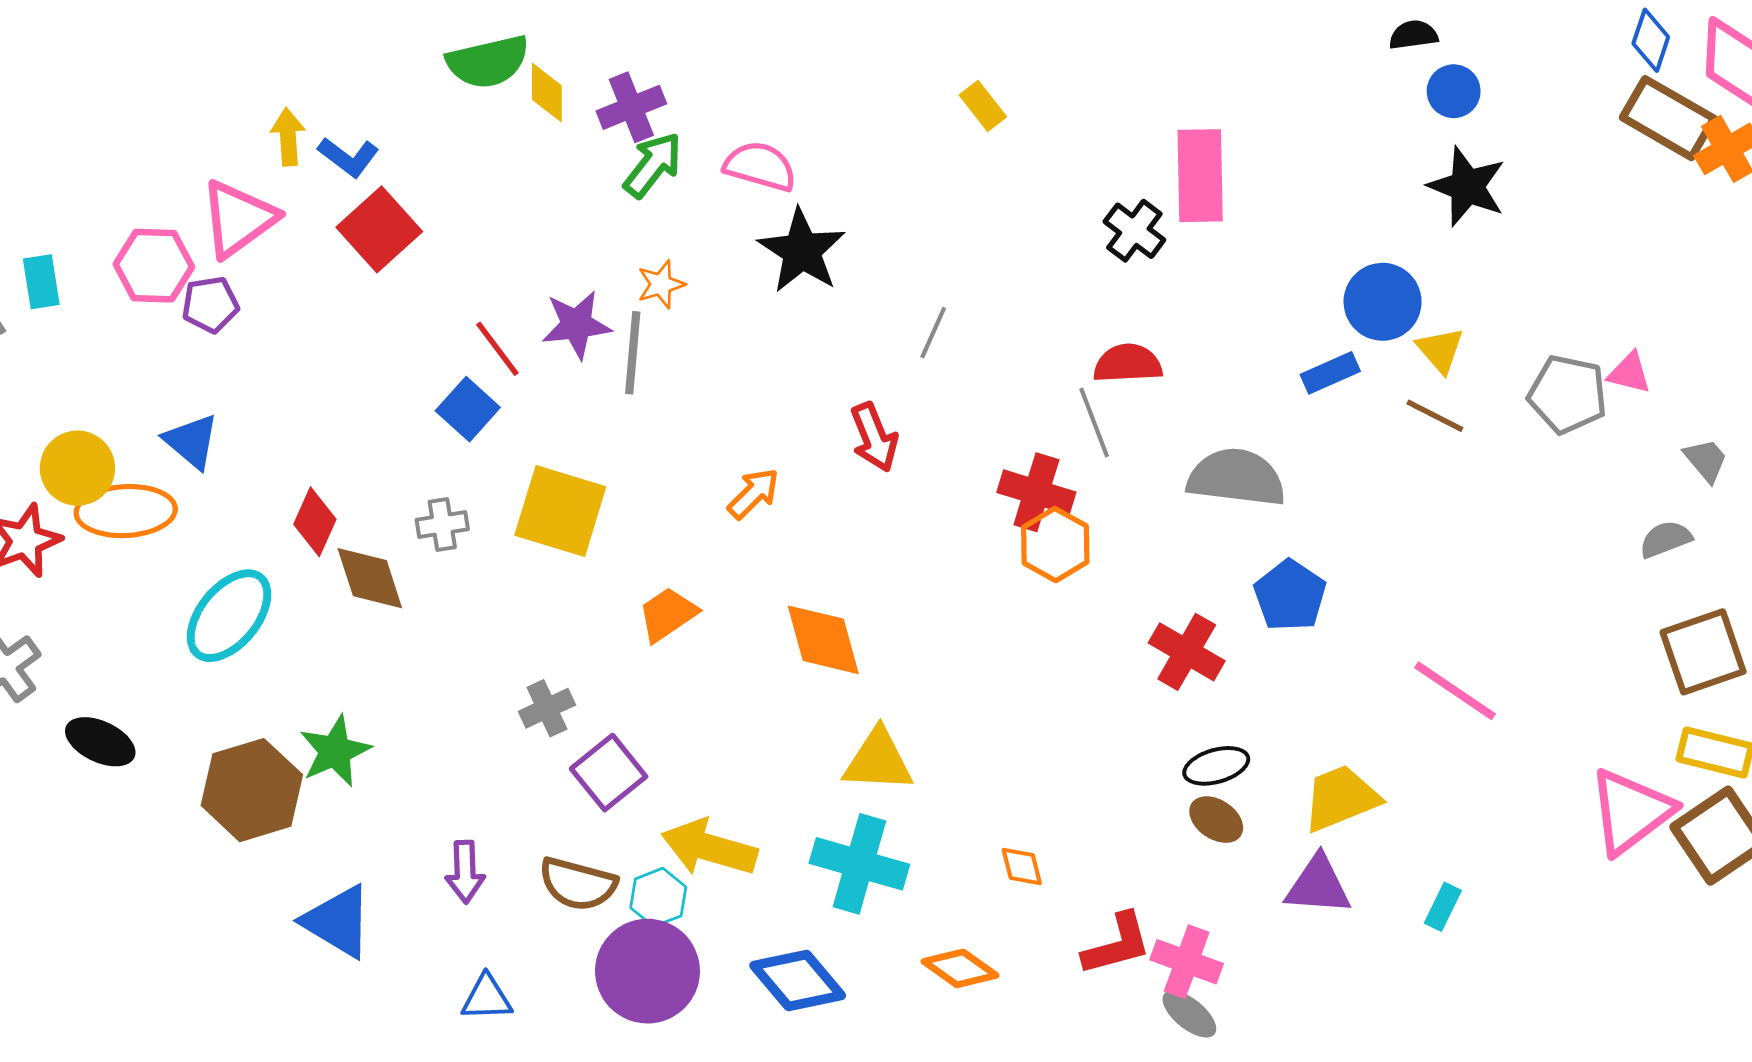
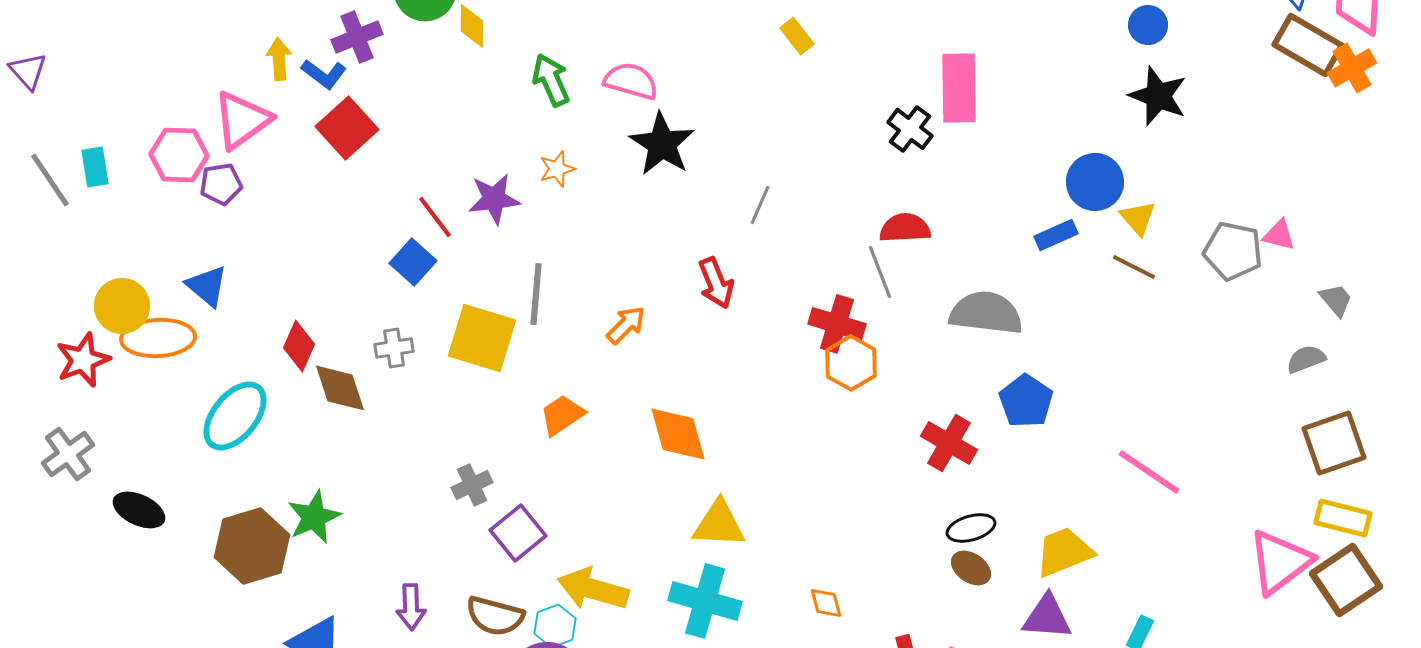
purple cross: (631, 107) -> (357, 37), moved
green arrow: (653, 165) -> (551, 80), turned -62
gray line: (633, 353) -> (536, 294), moved

